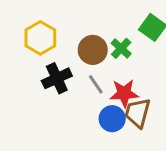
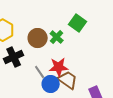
gray line: (96, 84) -> (40, 72), moved
brown trapezoid: (138, 113) -> (68, 80), turned 110

